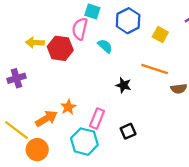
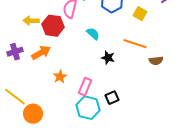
cyan semicircle: (105, 46) -> (93, 34), moved
orange arrow: (46, 119) -> (41, 53), moved
cyan hexagon: (84, 142) -> (88, 108), moved

